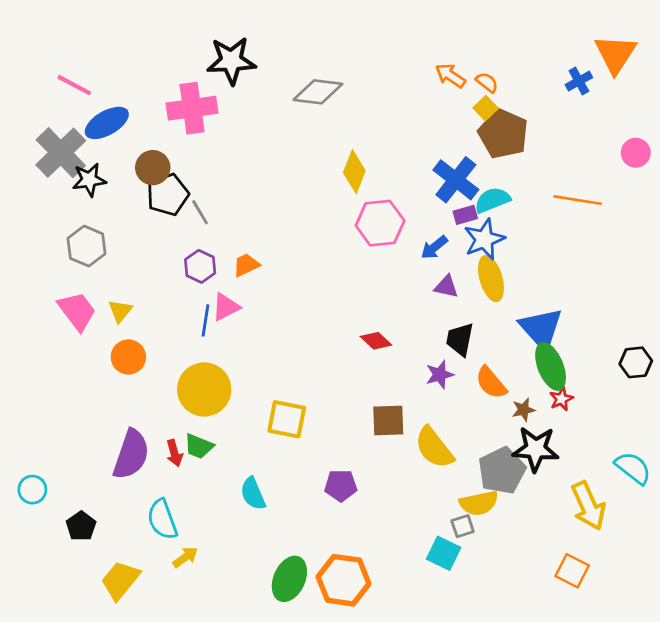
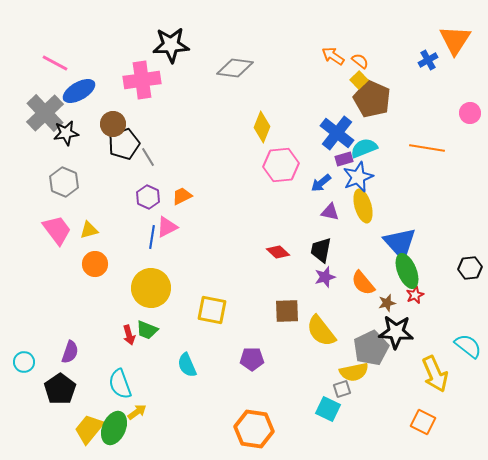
yellow triangle: (120, 311) -> (89, 230), turned 36
black trapezoid: (460, 339) -> (321, 250), moved
purple semicircle: (131, 454) -> (70, 352), moved, size x0.6
black pentagon: (81, 526) -> (60, 389), size x1.4
green ellipse: (289, 579) -> (114, 428), moved

